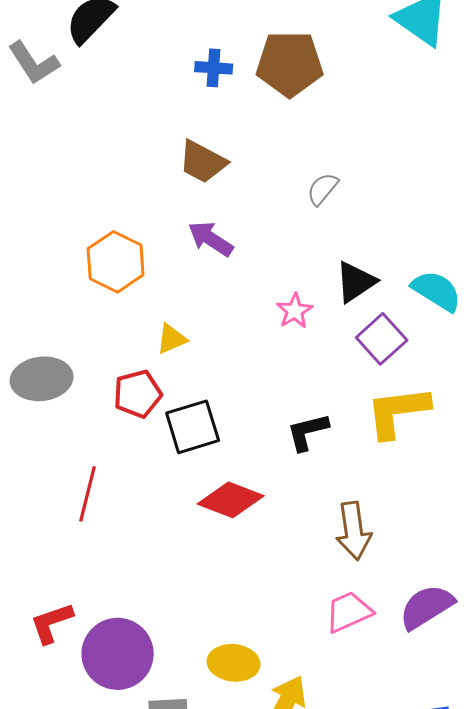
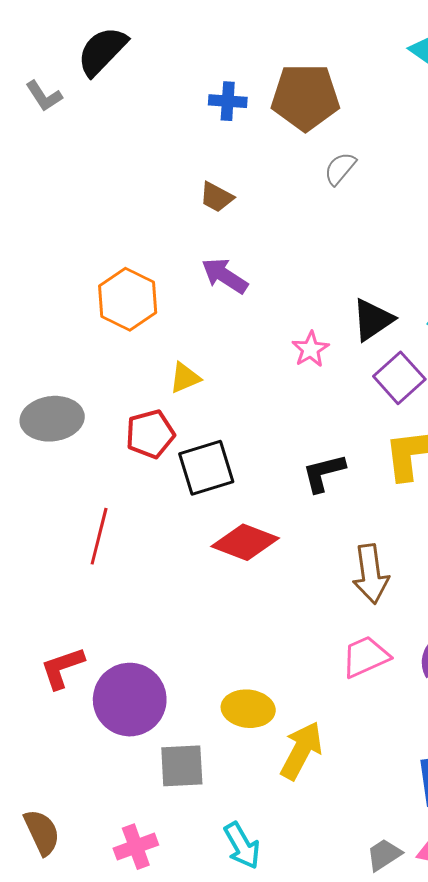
gray L-shape: (34, 63) -> (44, 96), size x0.7
brown trapezoid: (203, 162) -> (216, 197), size x0.7
gray semicircle: (323, 189) -> (340, 169), moved

